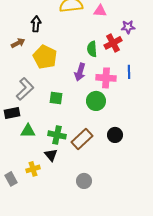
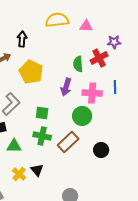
green cross: (57, 135) -> (42, 136), moved
brown rectangle: (82, 139) -> (68, 142), moved
yellow cross: (33, 169) -> (19, 174), moved, turned -32

